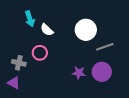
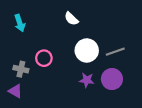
cyan arrow: (30, 19) -> (20, 23), moved
white semicircle: (47, 30) -> (71, 19), moved
white circle: (86, 30) -> (87, 50), moved

